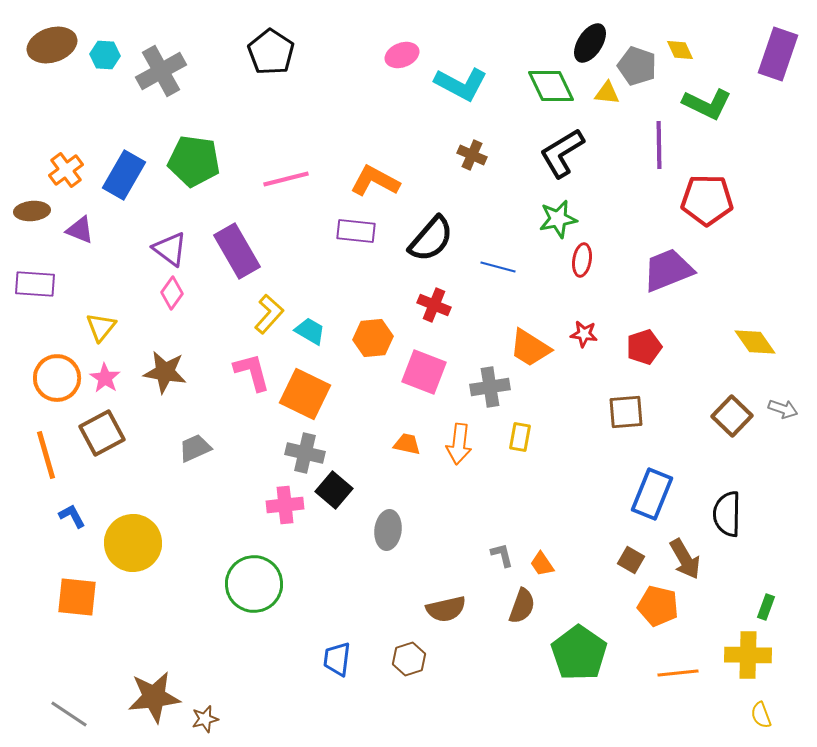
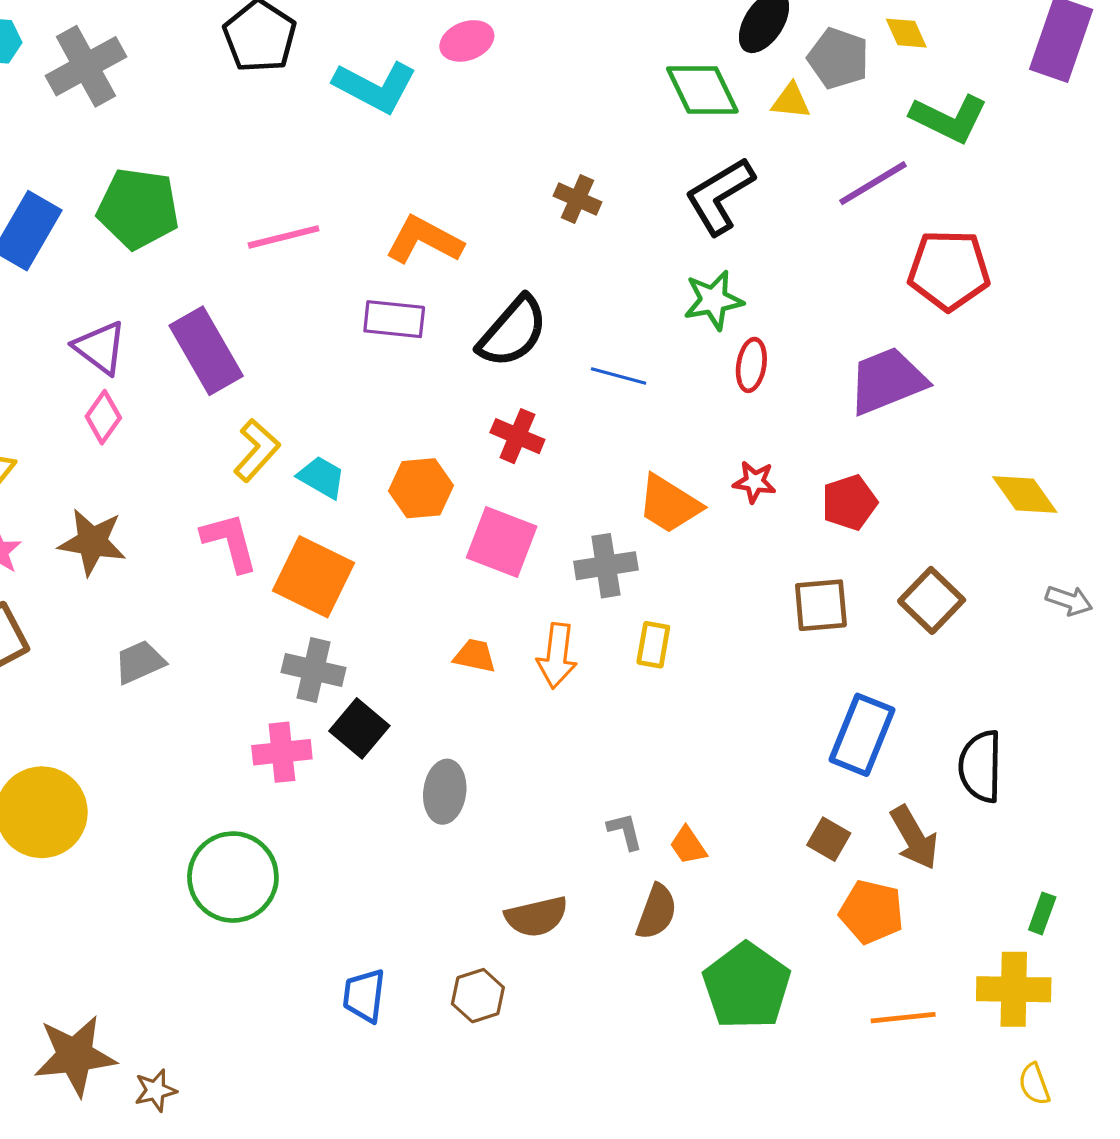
cyan L-shape: (461, 84) -> (375, 87), moved
purple line: (659, 145) -> (873, 183), turned 60
brown square: (732, 416) -> (932, 600), moved

